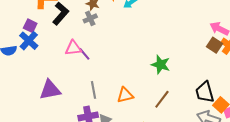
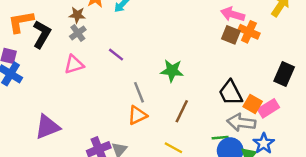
pink triangle: (73, 48) -> (74, 64), moved
purple line: (84, 54) -> (116, 55), moved
gray line: (94, 90) -> (139, 92), moved

